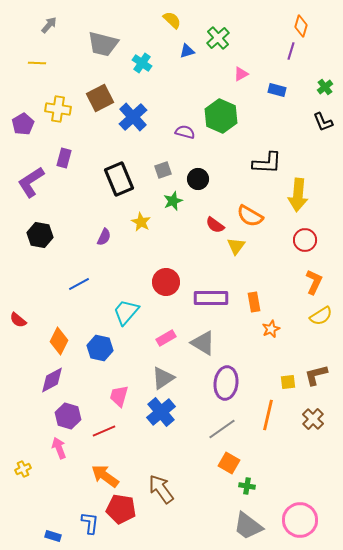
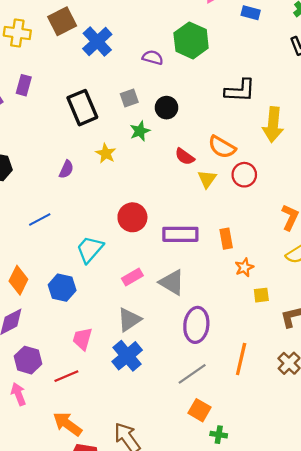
red circle: (305, 240) -> (244, 175), moved
yellow square: (288, 382) -> (261, 295), moved

